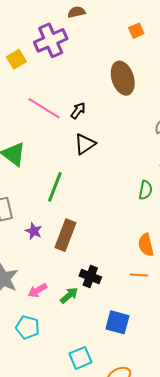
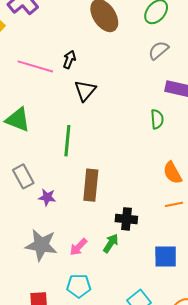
purple star: (34, 231) -> (47, 197), moved

